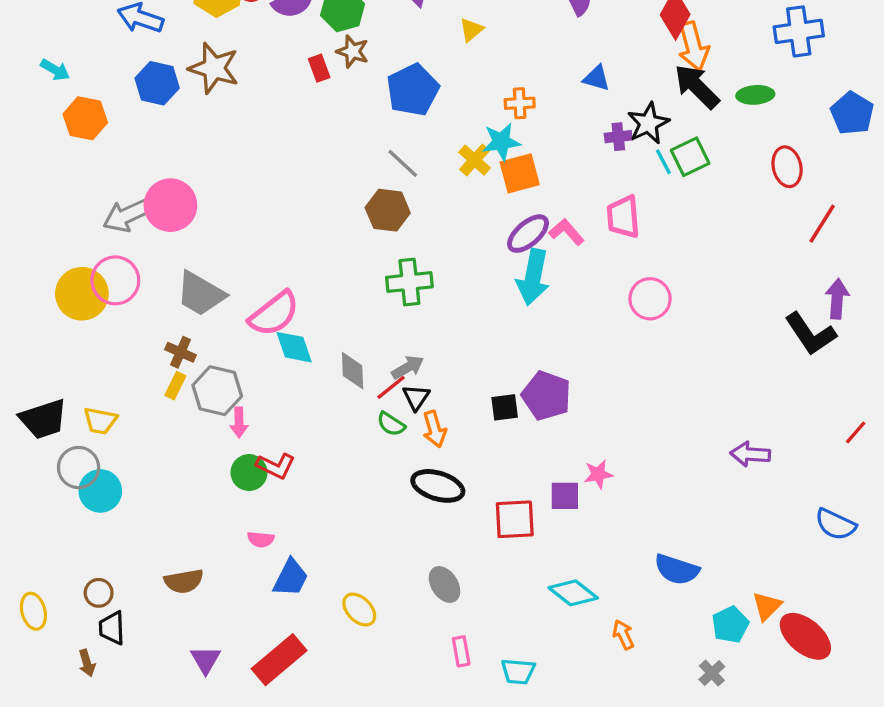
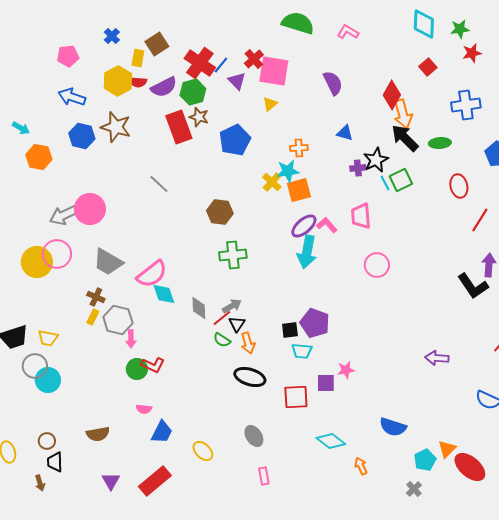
red rectangle: (319, 68) -> (179, 127), size x2.0
gray line: (403, 163) -> (159, 184), moved
cyan trapezoid: (518, 671) -> (302, 351), moved

